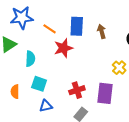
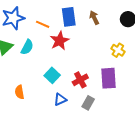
cyan semicircle: (30, 59) -> (27, 47), moved, turned 35
cyan square: (39, 84) -> (52, 75), moved, turned 35
blue triangle: (46, 106) -> (60, 99), moved

